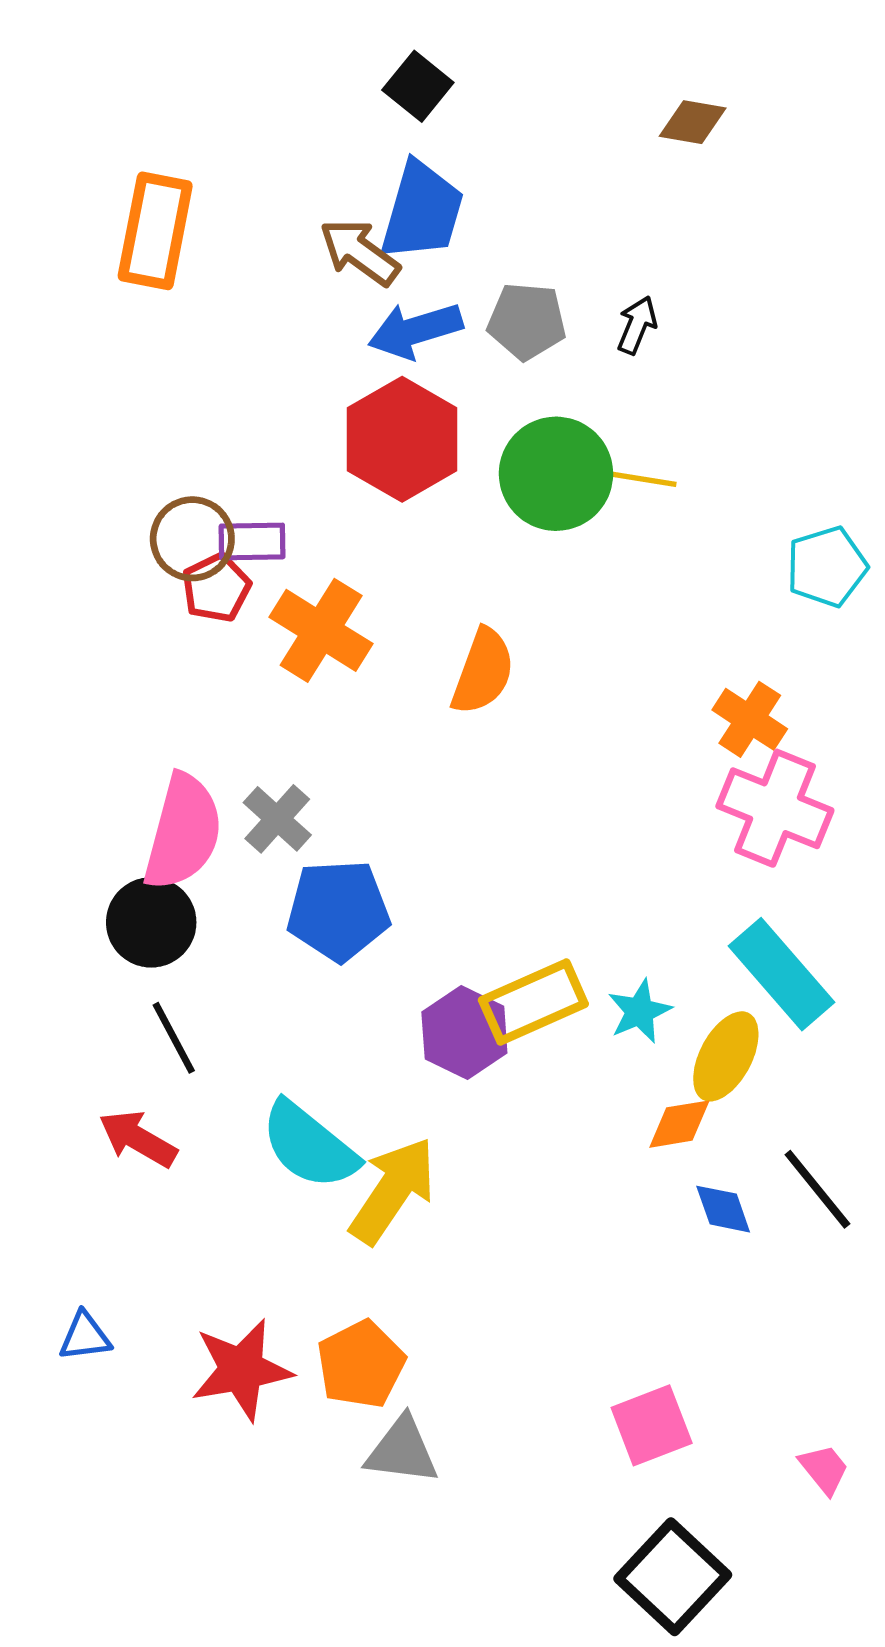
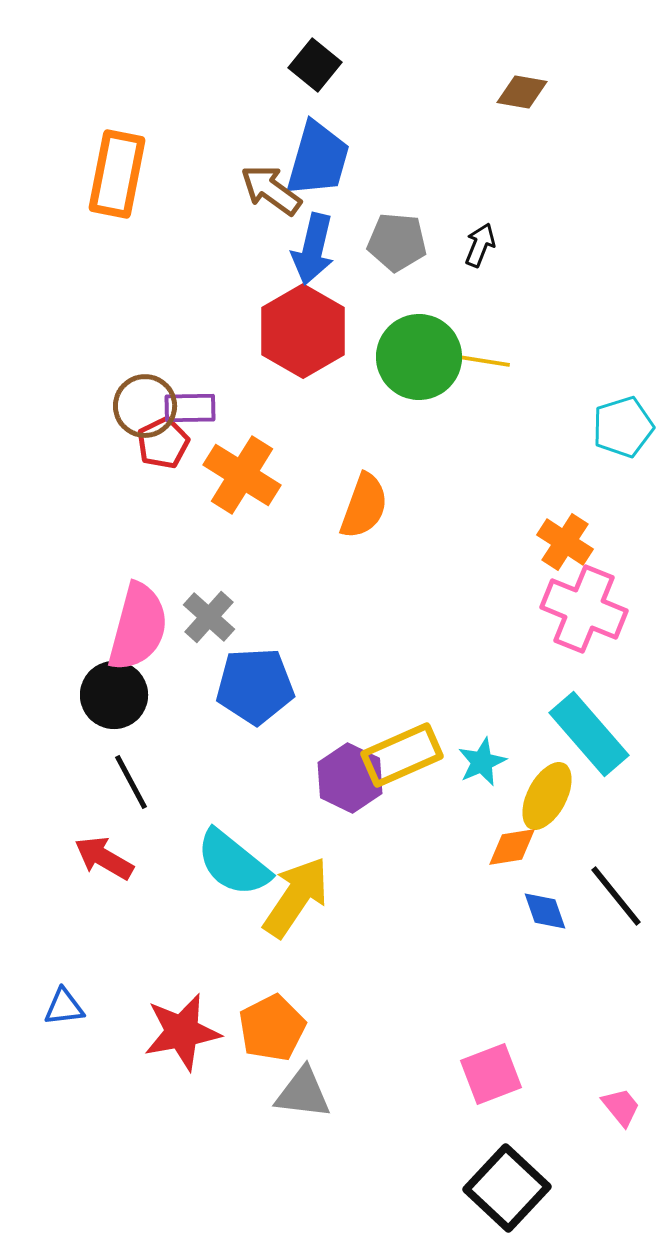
blue arrow: (415, 330) -> (313, 249), turned -60

